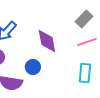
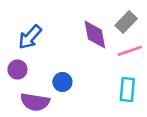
purple diamond: (47, 41) -> (95, 35), moved

